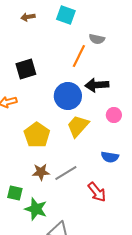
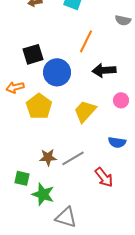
gray semicircle: (97, 39) -> (123, 20), moved
blue circle: (68, 96) -> (57, 72), moved
yellow pentagon: (37, 135) -> (39, 106), moved

